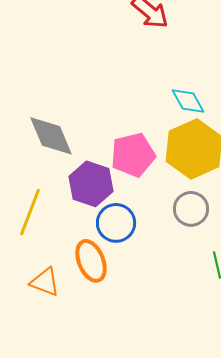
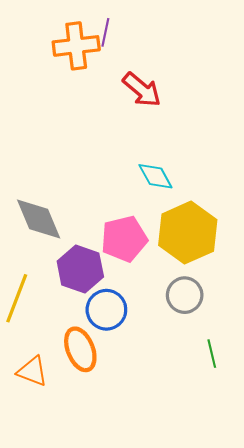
cyan diamond: (188, 101) -> (155, 176), moved

